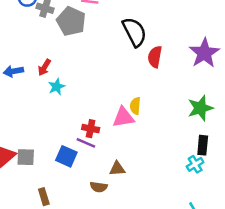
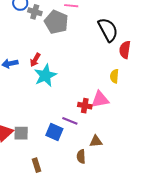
cyan star: (57, 87) -> (45, 75), size x1.6
yellow semicircle: (135, 106) -> (114, 76), moved
red cross: (91, 129) -> (85, 106), moved
brown semicircle: (99, 187) -> (81, 156), turned 80

